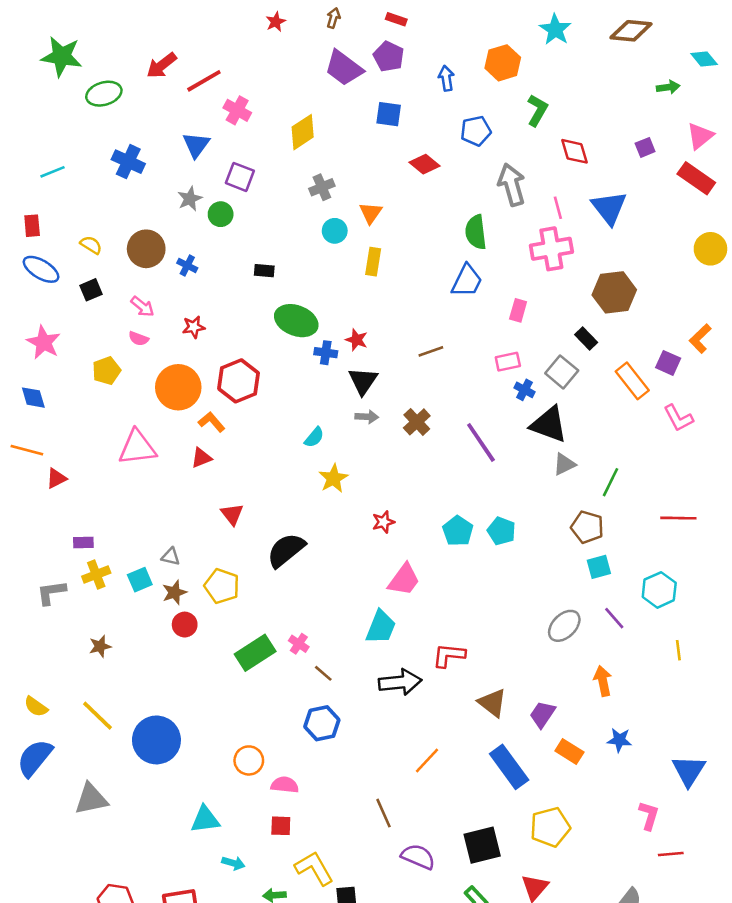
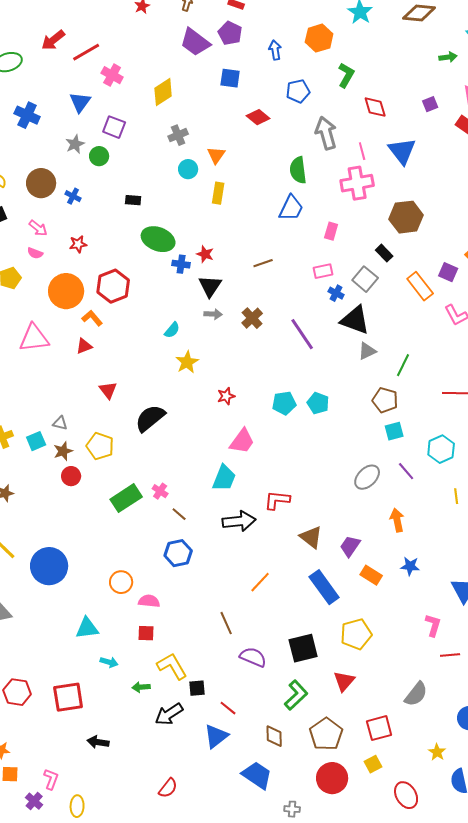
cyan pentagon: (458, 531) -> (284, 403), turned 30

